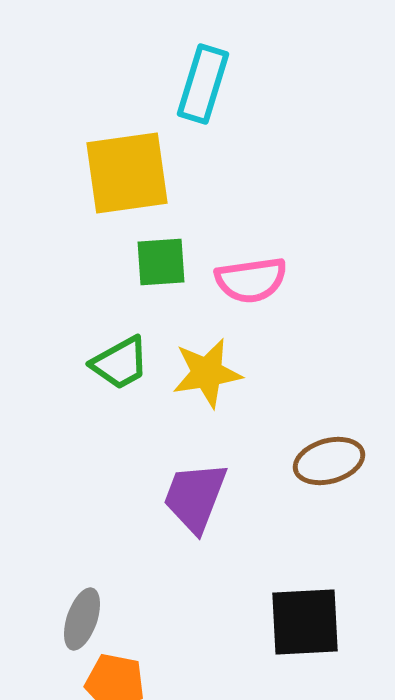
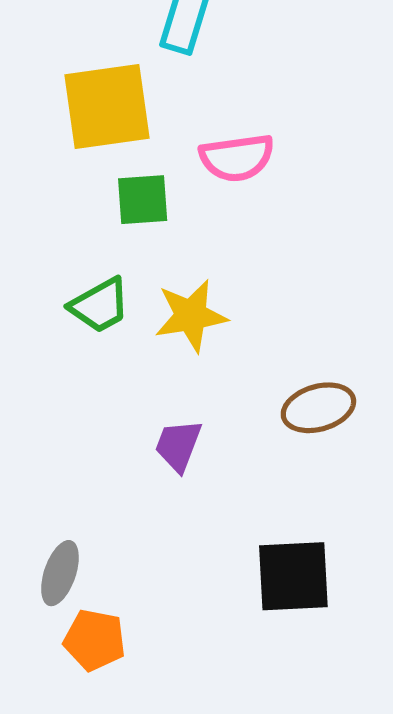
pink semicircle: (251, 280) -> (237, 158), moved
purple trapezoid: (195, 497) -> (178, 445), size x0.7

